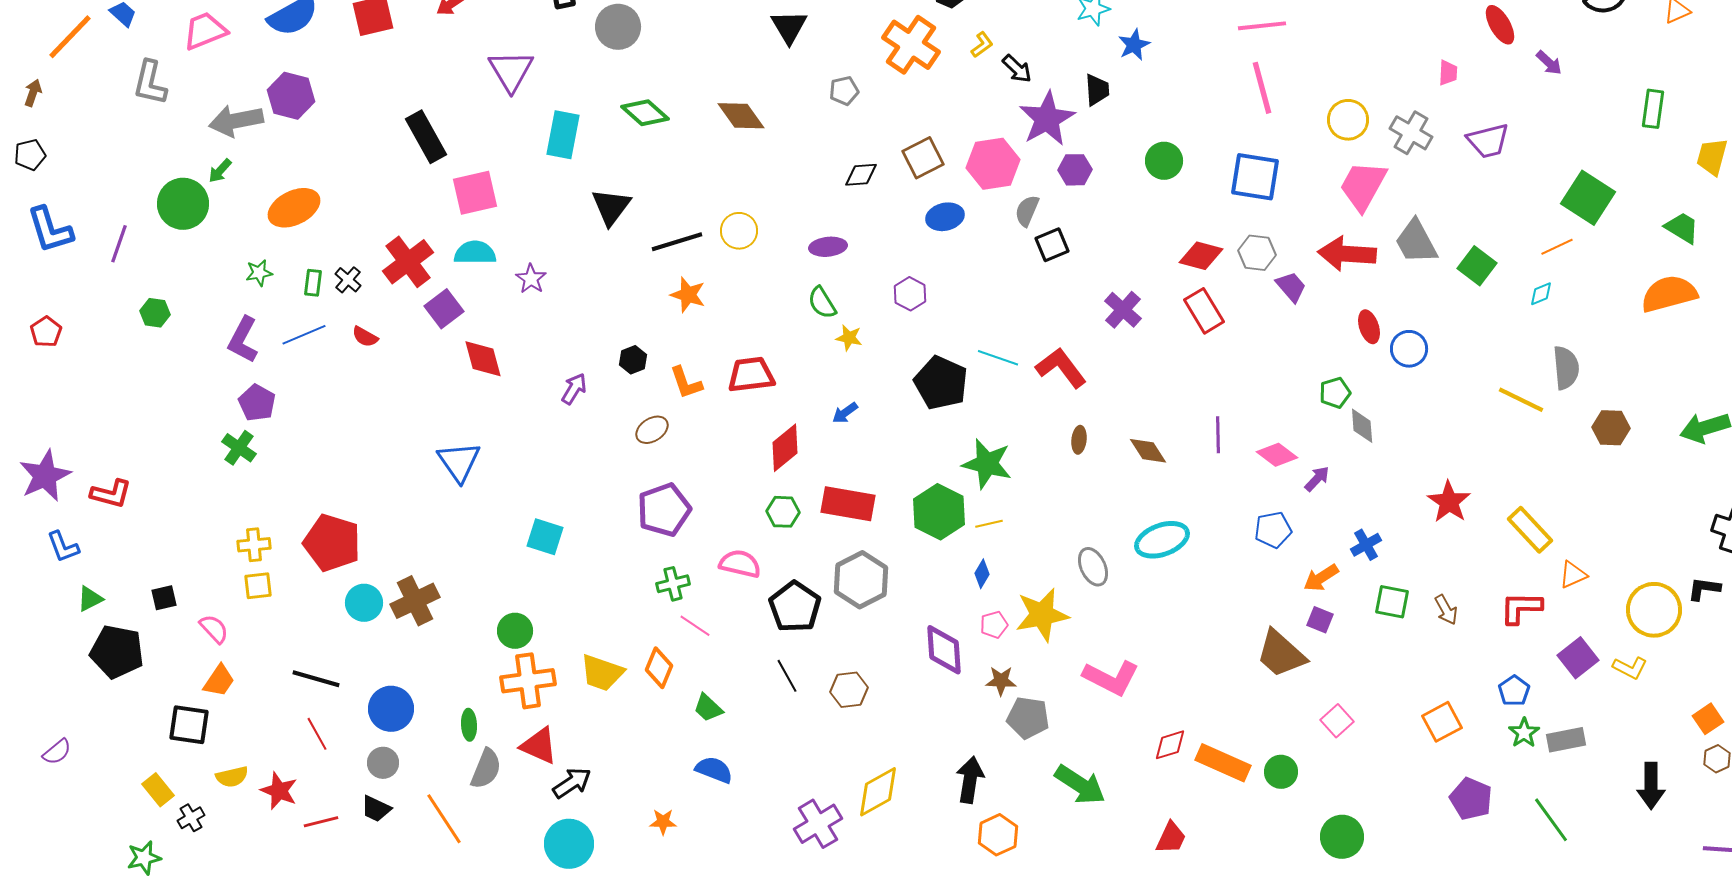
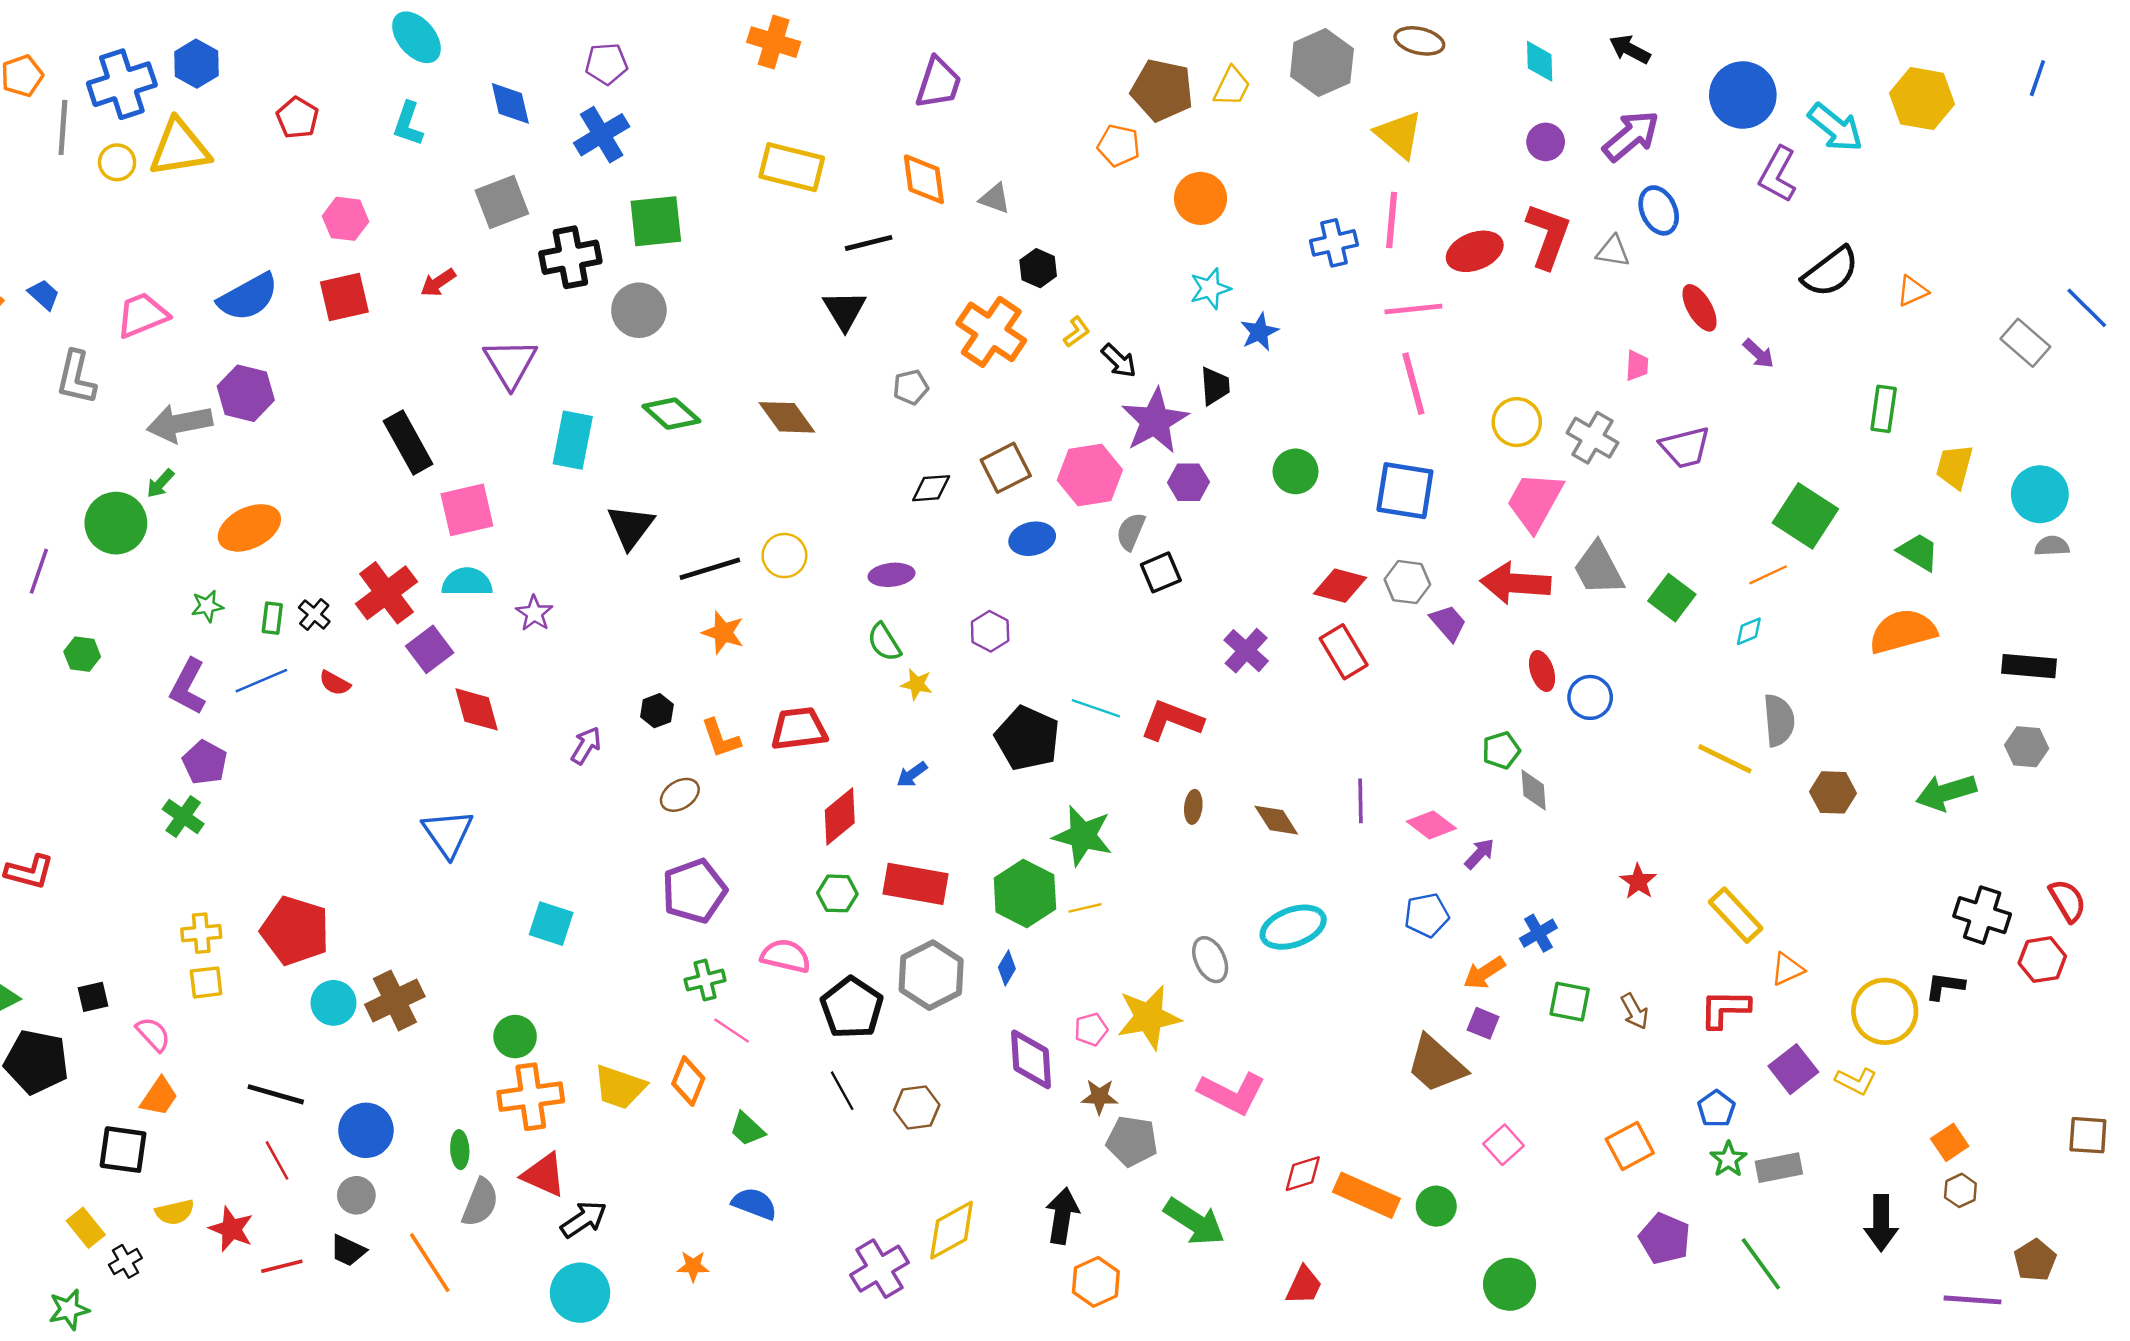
red L-shape: (1061, 368) -> (1172, 720), turned -32
red star: (1449, 502) -> (1638, 881), size x0.7
blue diamond: (982, 574) -> (1007, 968), moved

